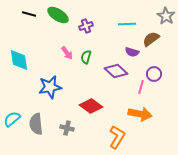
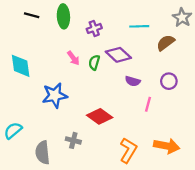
green ellipse: (58, 15) -> (63, 16), turned 55
purple semicircle: (132, 52) -> (133, 81), moved
purple diamond: (116, 71) -> (118, 55), moved
pink line: (141, 87) -> (148, 104), moved
orange arrow: (140, 114) -> (167, 146), moved
gray semicircle: (36, 124) -> (43, 153), moved

